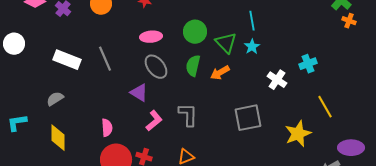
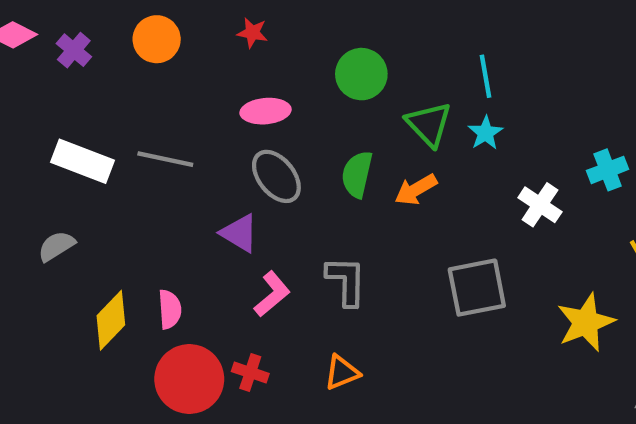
green circle: (195, 32) -> (361, 74), moved
gray line: (105, 59) -> (165, 159), turned -55
yellow diamond: (58, 138) -> (111, 320), moved, turned 44

